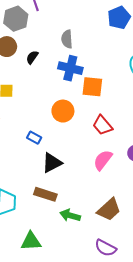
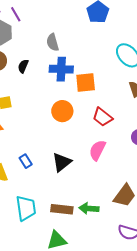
blue rectangle: (34, 138) -> (26, 161), moved, turned 40
pink semicircle: (103, 160) -> (97, 150), moved
brown rectangle: (45, 194) -> (62, 209), moved

